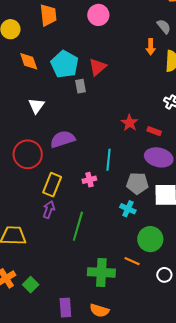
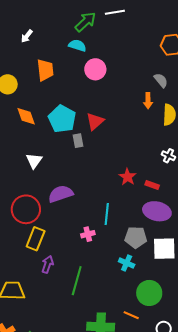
yellow rectangle: (52, 185) -> (36, 239), moved

